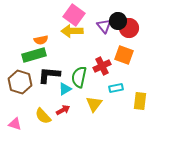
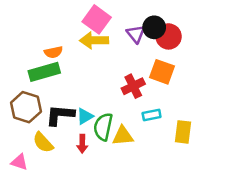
black L-shape: (49, 75) -> (60, 115), moved
green semicircle: (79, 77) -> (103, 127), moved
yellow triangle: (94, 104) -> (123, 136), turned 48
red arrow: (63, 110) -> (82, 144), turned 120
yellow semicircle: (43, 116) -> (43, 142), moved

